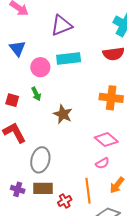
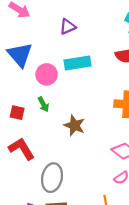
purple triangle: (61, 25) -> (68, 27), size x0.7
blue triangle: (17, 48) -> (20, 55), size x1.4

